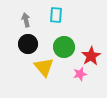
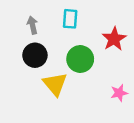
red star: (91, 56) -> (114, 39), moved
pink star: (80, 74) -> (119, 93), moved

